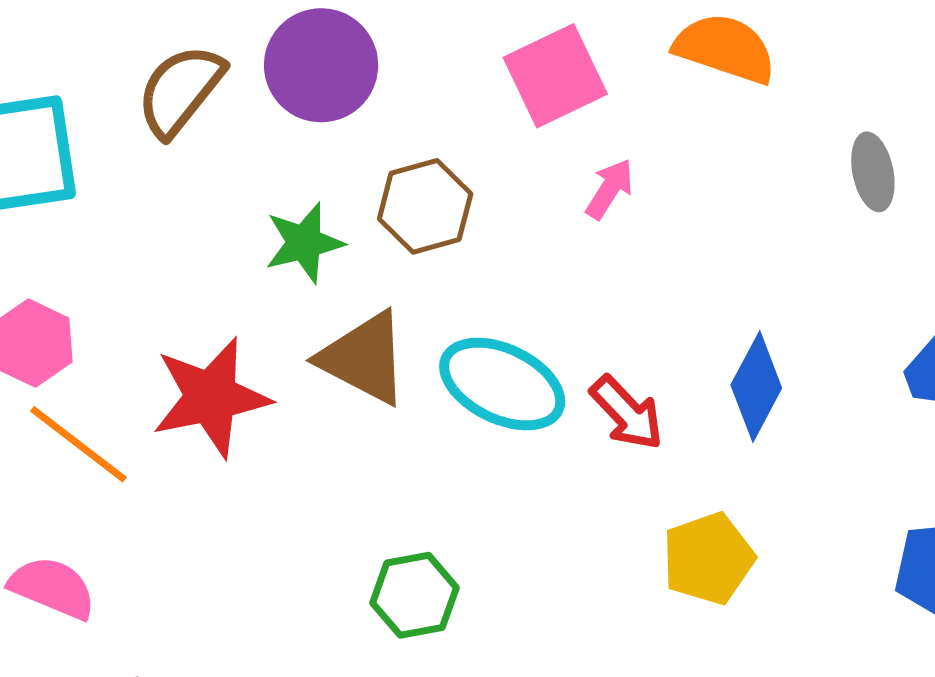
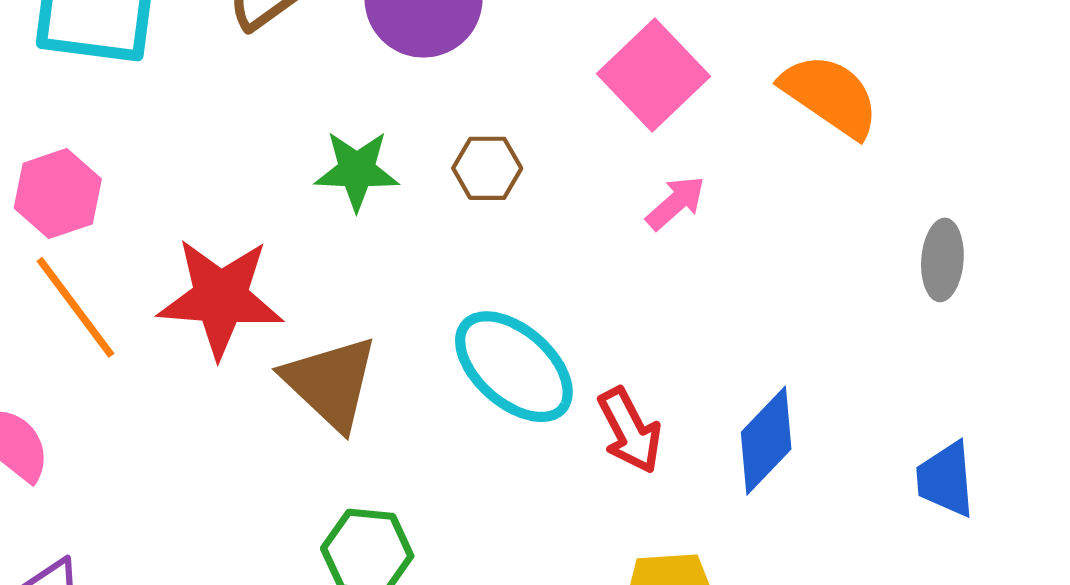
pink square: (555, 76) -> (653, 75), turned -34
brown hexagon: (425, 206) -> (487, 168), size x0.7
brown triangle: (364, 358) -> (331, 383), moved

